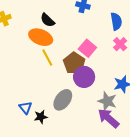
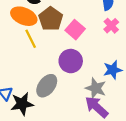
brown pentagon: (74, 63) -> (51, 19), moved
black star: (41, 117) -> (22, 104), size x1.5

